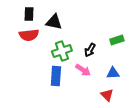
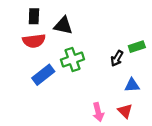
black arrow: (90, 50) -> (117, 58), moved
pink arrow: (83, 70) -> (98, 112), moved, turned 42
blue rectangle: (56, 76) -> (43, 75), moved, turned 48

